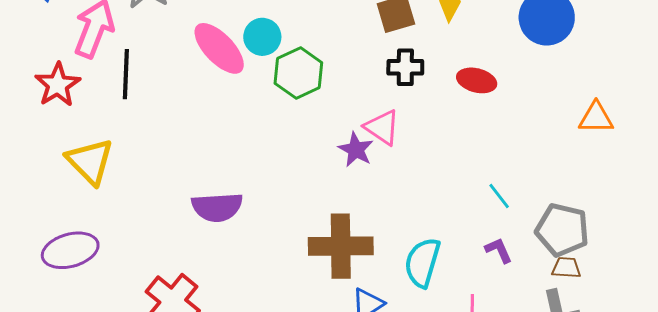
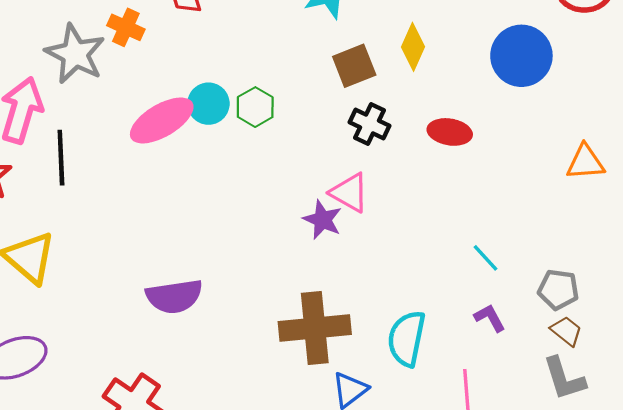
pink ellipse: (219, 48) -> (162, 120), turned -72
black cross: (405, 67) -> (370, 124), turned 30
green hexagon: (298, 73) -> (255, 107), moved, size x0.7
gray pentagon: (562, 230) -> (558, 290), size x0.7
brown trapezoid: (566, 268) -> (566, 331), turned 40

